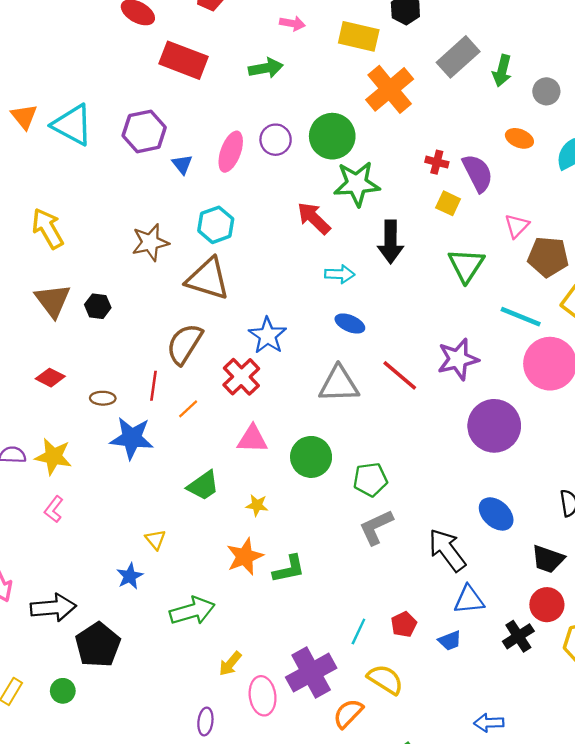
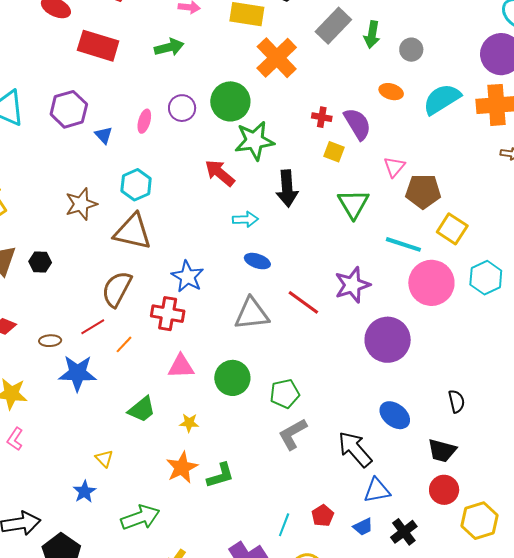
pink ellipse: (231, 152) -> (144, 121), size x0.7
red cross: (241, 377) -> (168, 314), turned -32
red line: (154, 386) -> (93, 327), turned 55
black cross: (518, 636) -> (404, 532), moved

